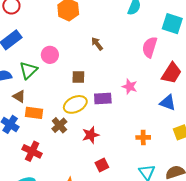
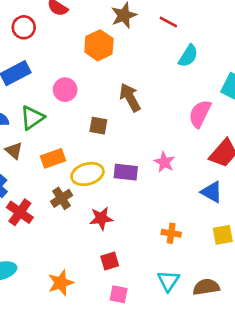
brown arrow: (97, 44) -> (130, 97), size x1.5
pink circle: (50, 55) -> (65, 90), moved
brown square: (78, 77) -> (98, 126), moved
orange rectangle: (34, 113) -> (53, 158), moved, turned -36
red cross: (32, 151) -> (20, 212), moved

